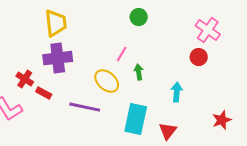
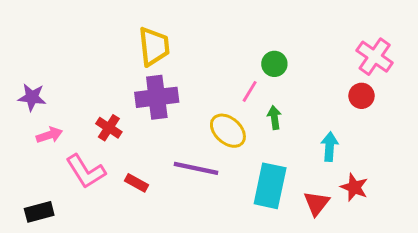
green circle: (139, 17) -> (274, 64), moved
red rectangle: (44, 93) -> (136, 183), moved
red star: (222, 120) -> (354, 187), moved, turned -30

